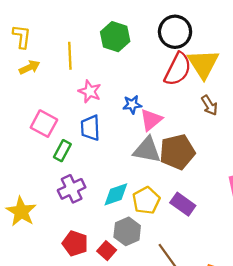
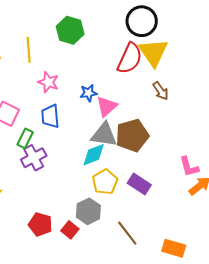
black circle: (175, 32) -> (142, 21), moved
purple cross: (72, 189) -> (34, 158), moved
cyan diamond: (116, 194) -> (94, 155), moved

